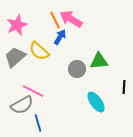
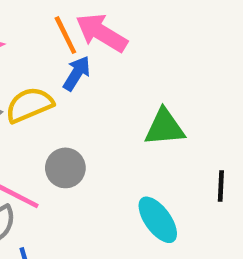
yellow semicircle: (39, 51) -> (29, 105), turned 115
gray circle: (77, 69) -> (65, 168), moved

